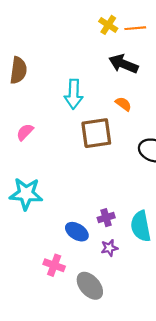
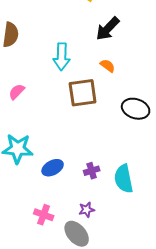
black arrow: (123, 64) -> (108, 29), turned -68
blue ellipse: (77, 232) -> (53, 168), moved, turned -60
purple star: (109, 248) -> (87, 210), moved

